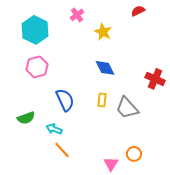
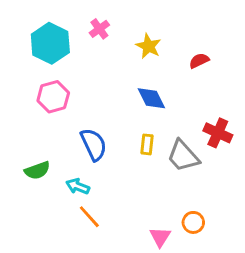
red semicircle: (138, 11) -> (199, 61), moved
pink cross: (77, 15) -> (99, 29), moved
red cross: (155, 79) -> (218, 133), moved

